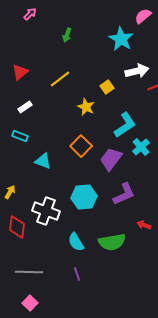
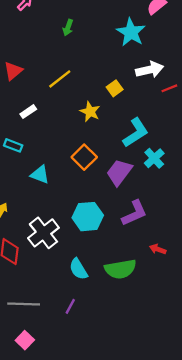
white rectangle: (25, 107) -> (28, 112), moved
white cross: (46, 211) -> (43, 233), turned 32
purple line: (77, 274) -> (70, 306), moved, turned 48

